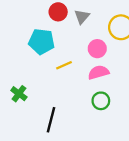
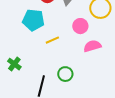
pink semicircle: (98, 72) -> (92, 46), moved
green circle: (101, 101) -> (65, 74), moved

